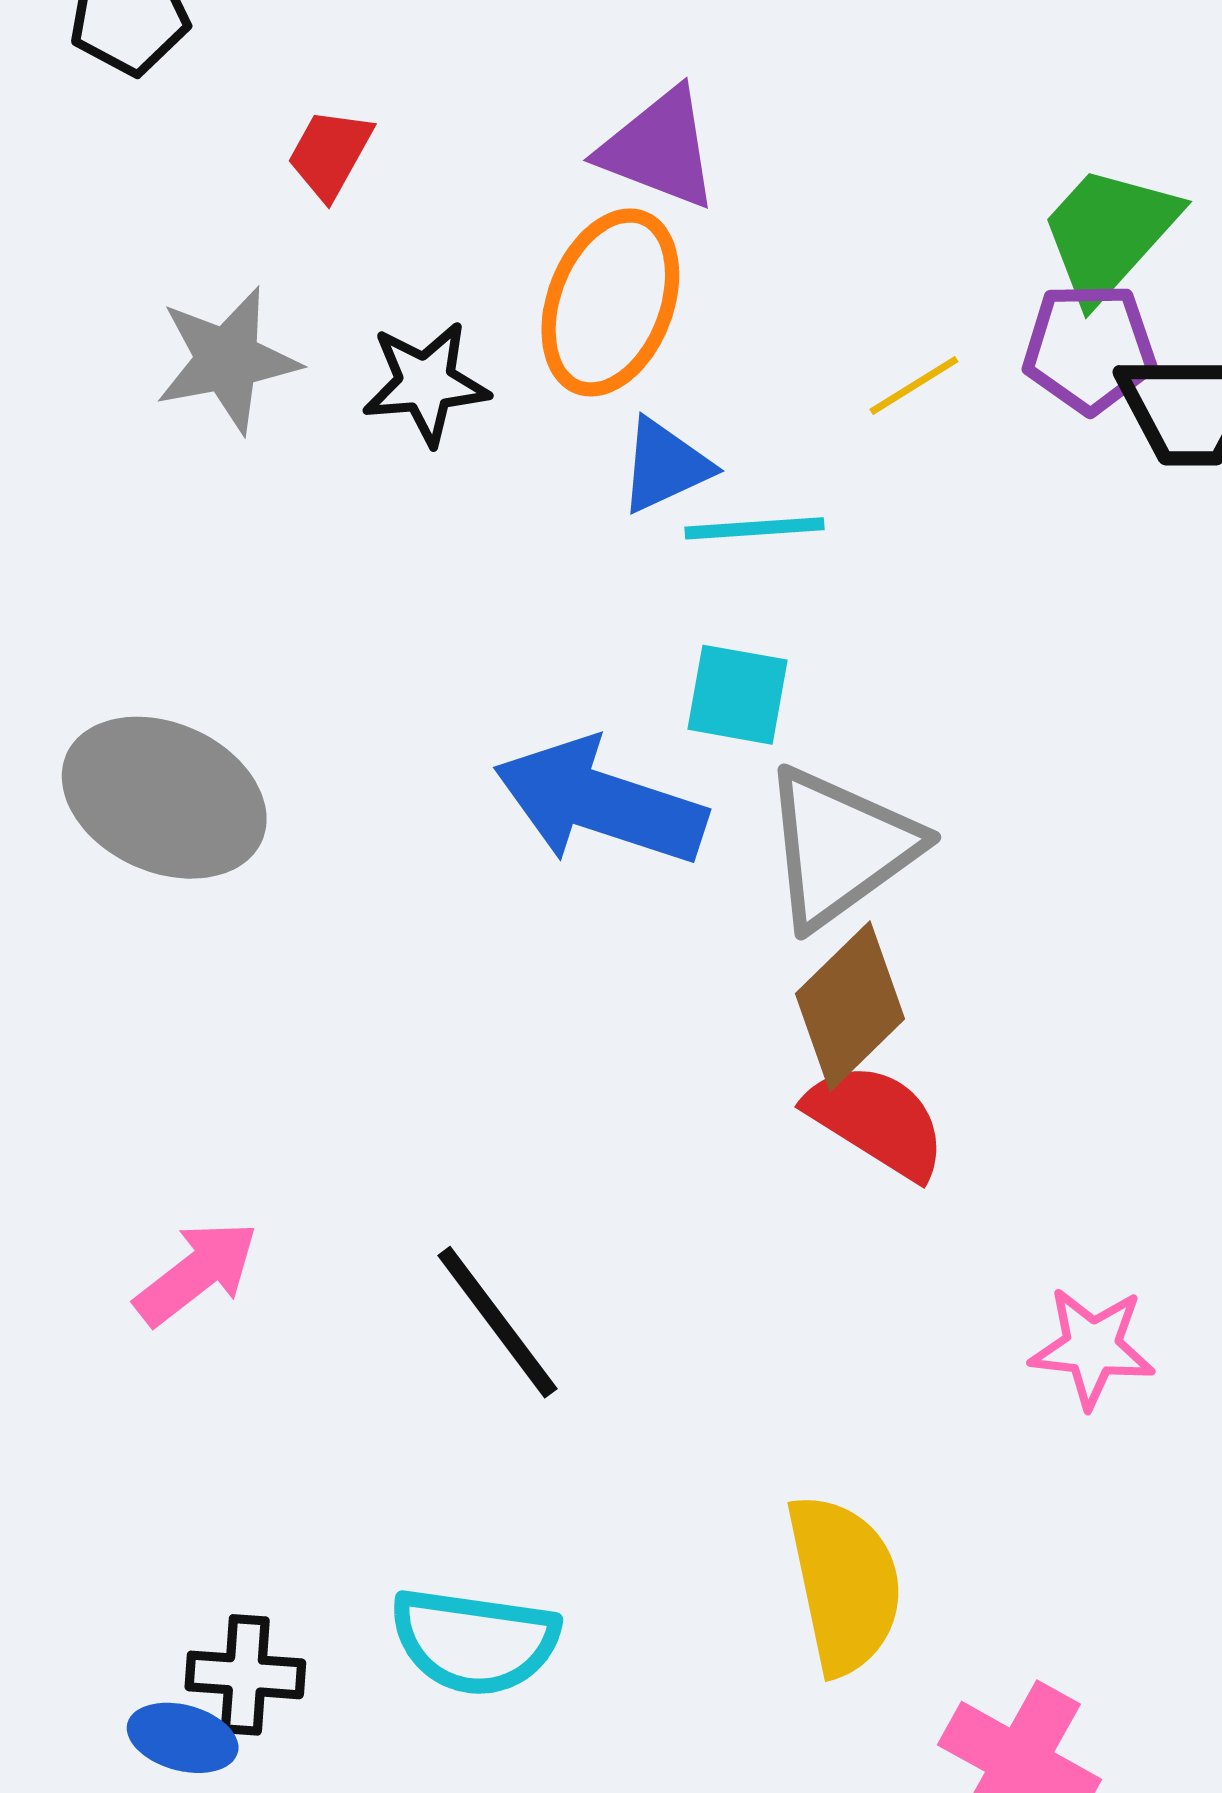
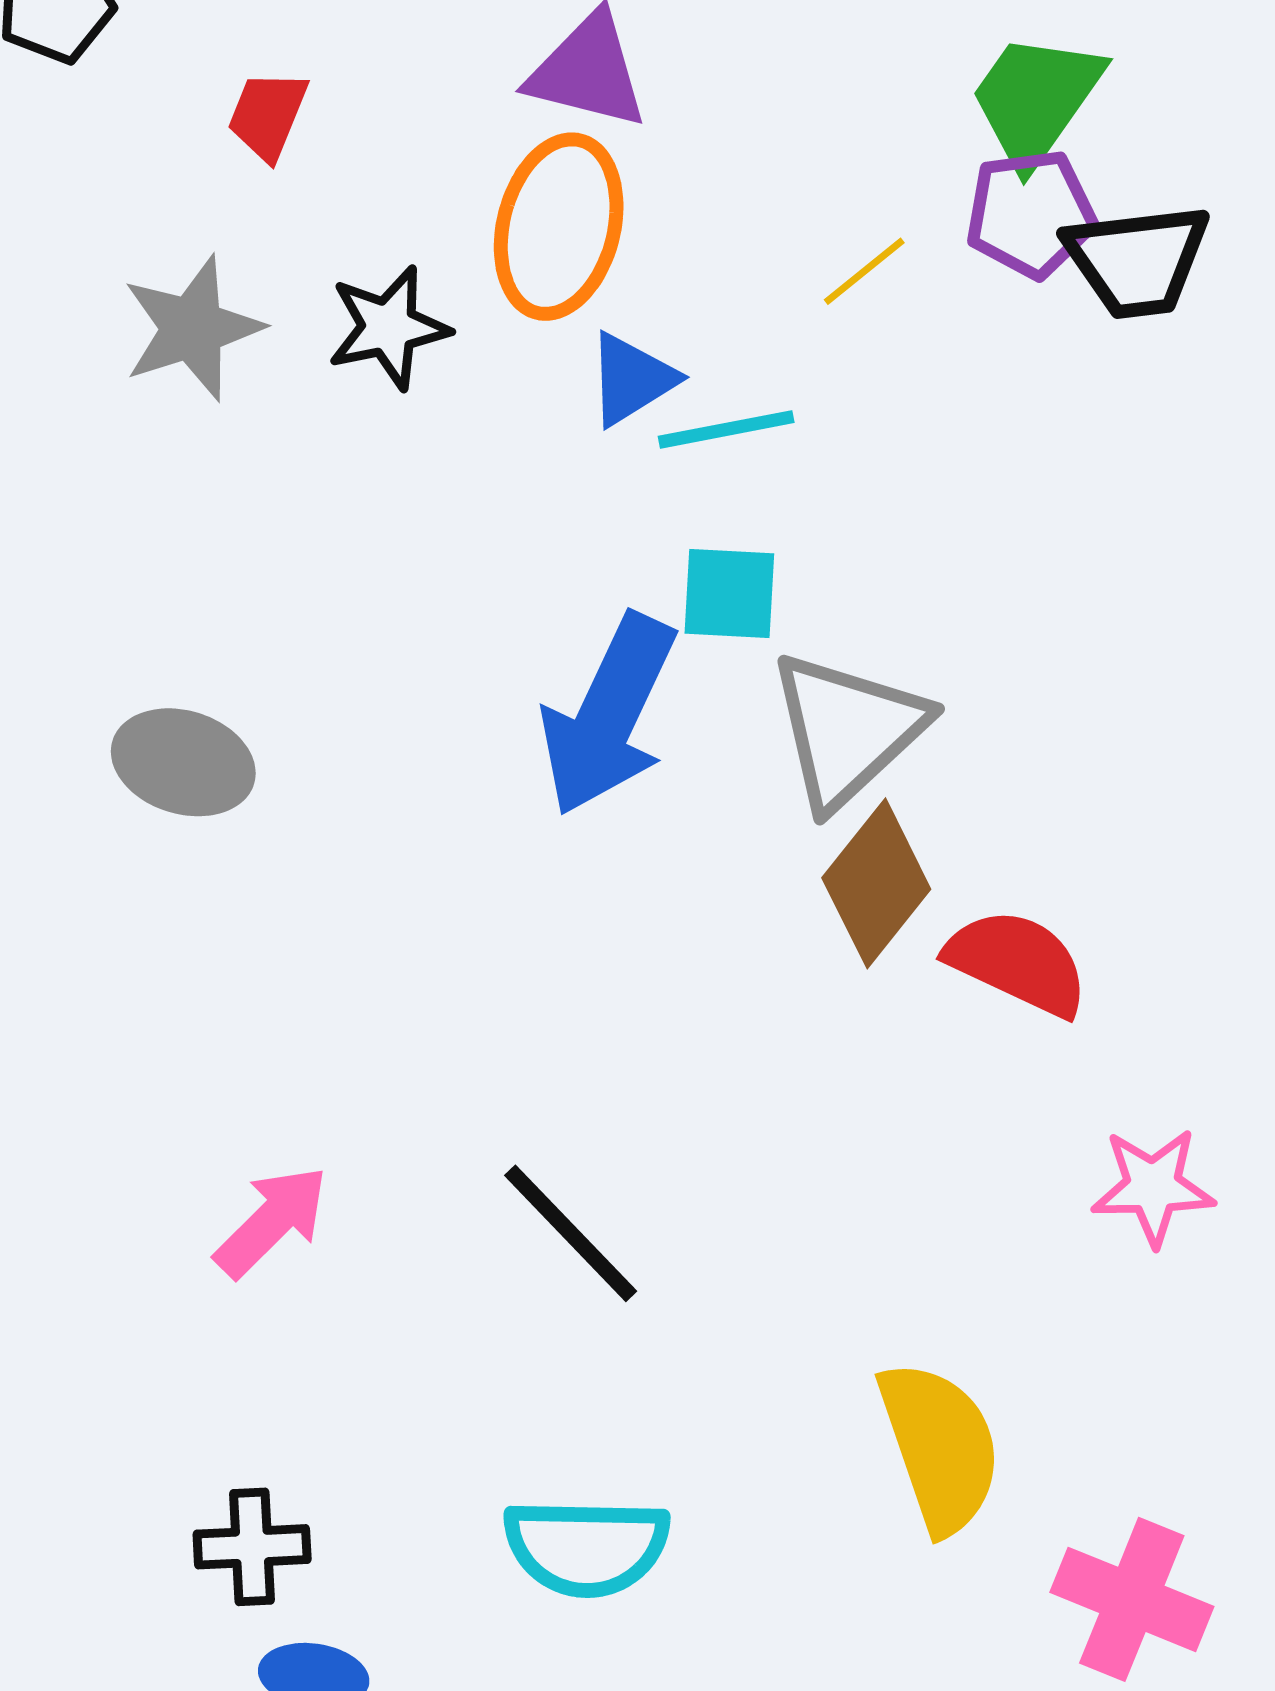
gray ellipse: (164, 798) -> (183, 762), size x0.7
blue arrow: (600, 802) -> (608, 715), turned -76
red semicircle: (877, 1120) -> (1017, 962), moved
black cross: (245, 1675) -> (252, 1547), moved

